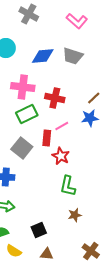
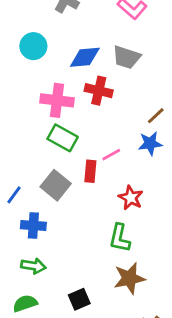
red cross: (55, 98) -> (99, 91), moved
green rectangle: (27, 114) -> (63, 138), turned 55
red star: (61, 156) -> (131, 198), moved
brown star: (75, 215) -> (129, 278), size x1.6

